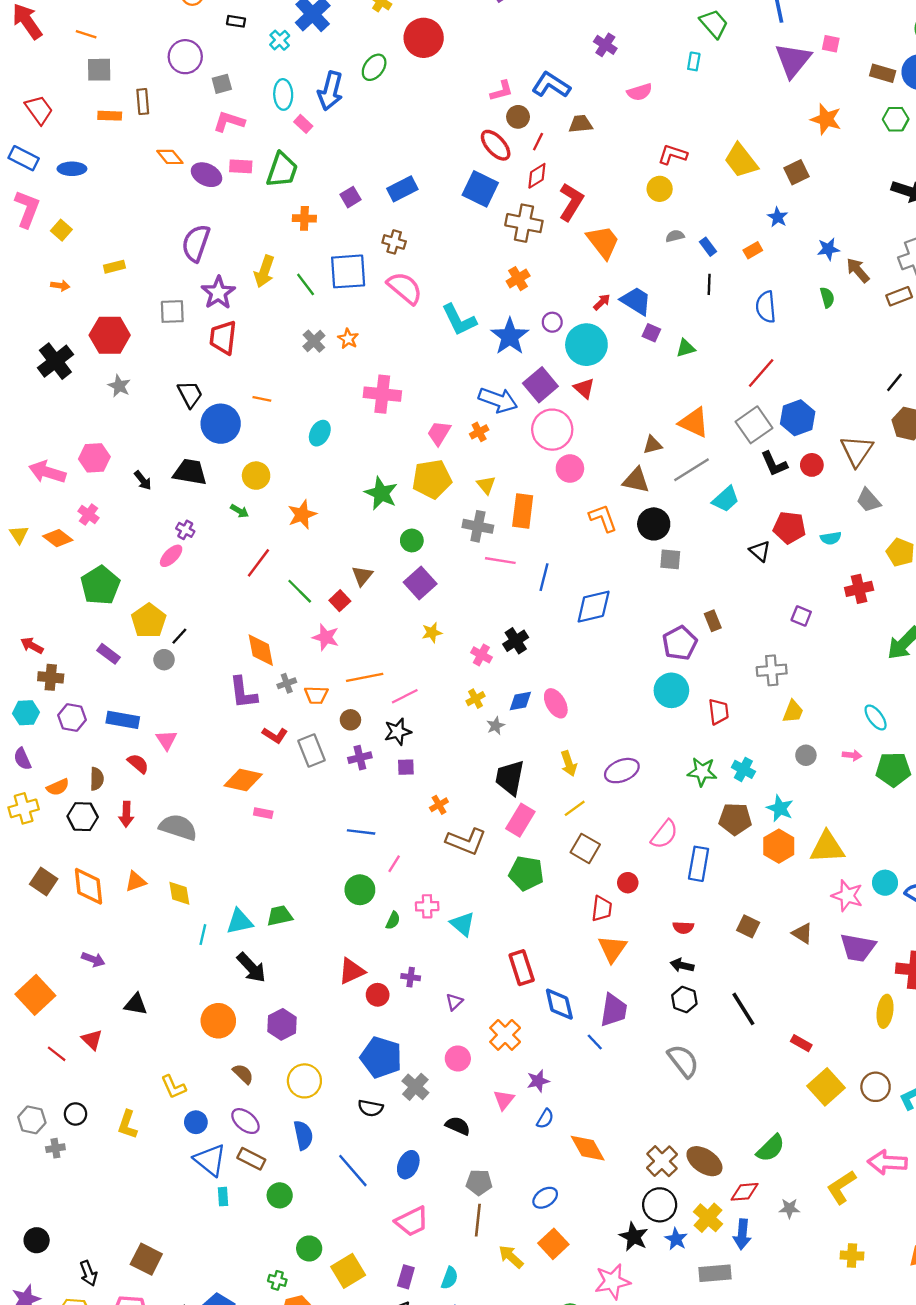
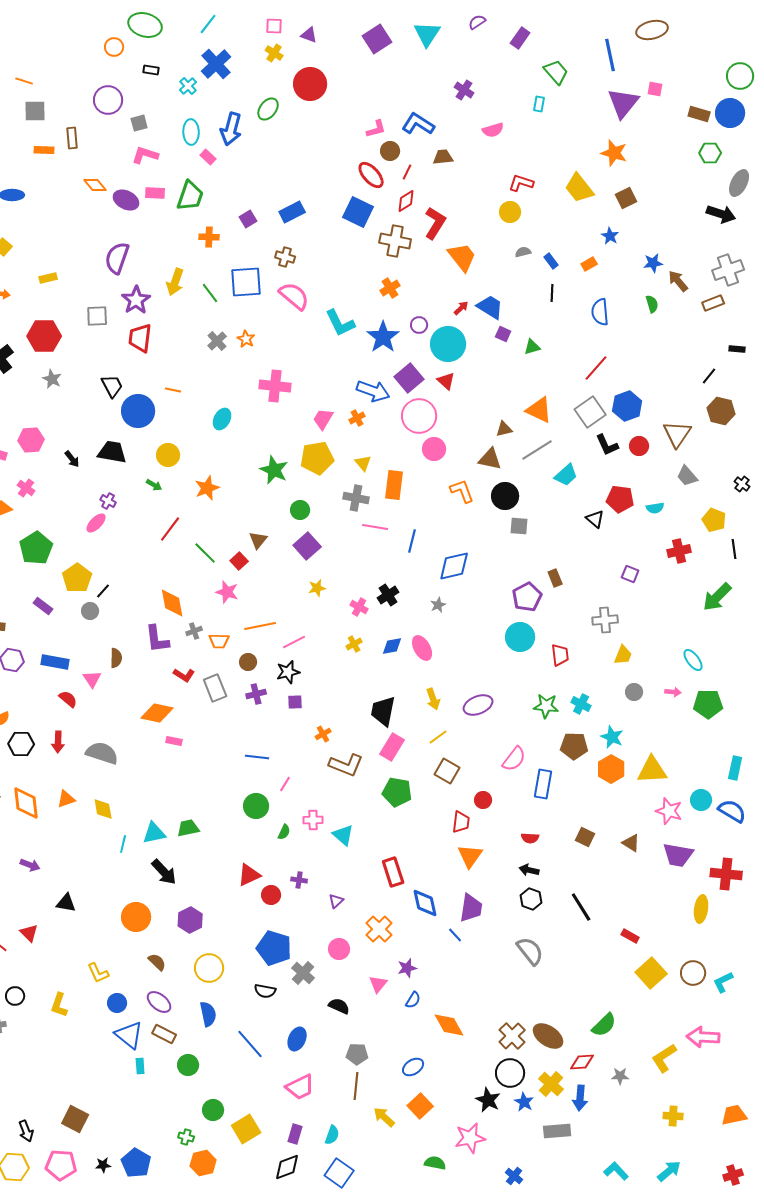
orange star: (826, 119) -> (614, 153), moved
gray star: (496, 726) -> (438, 605), moved
brown semicircle: (97, 779) -> (116, 658), moved

